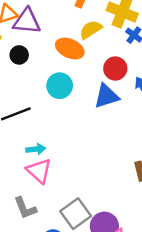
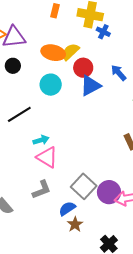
yellow semicircle: (91, 30) -> (70, 52), moved
red circle: (115, 69) -> (83, 68), moved
gray L-shape: (25, 208) -> (42, 190), turned -80

